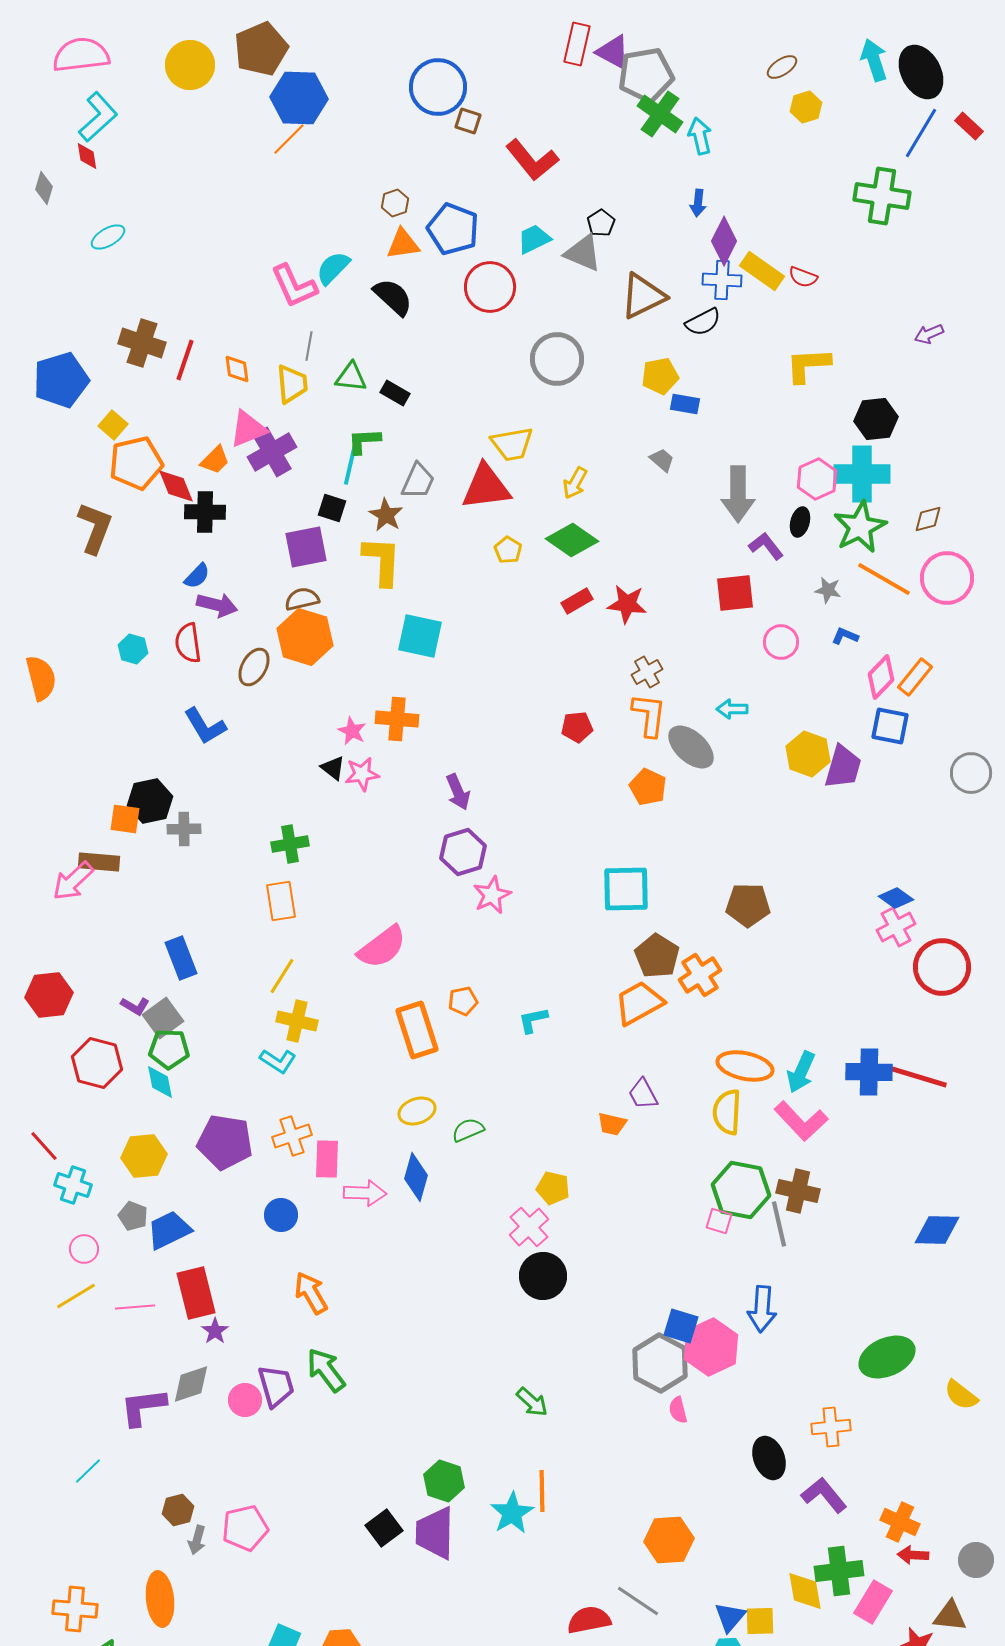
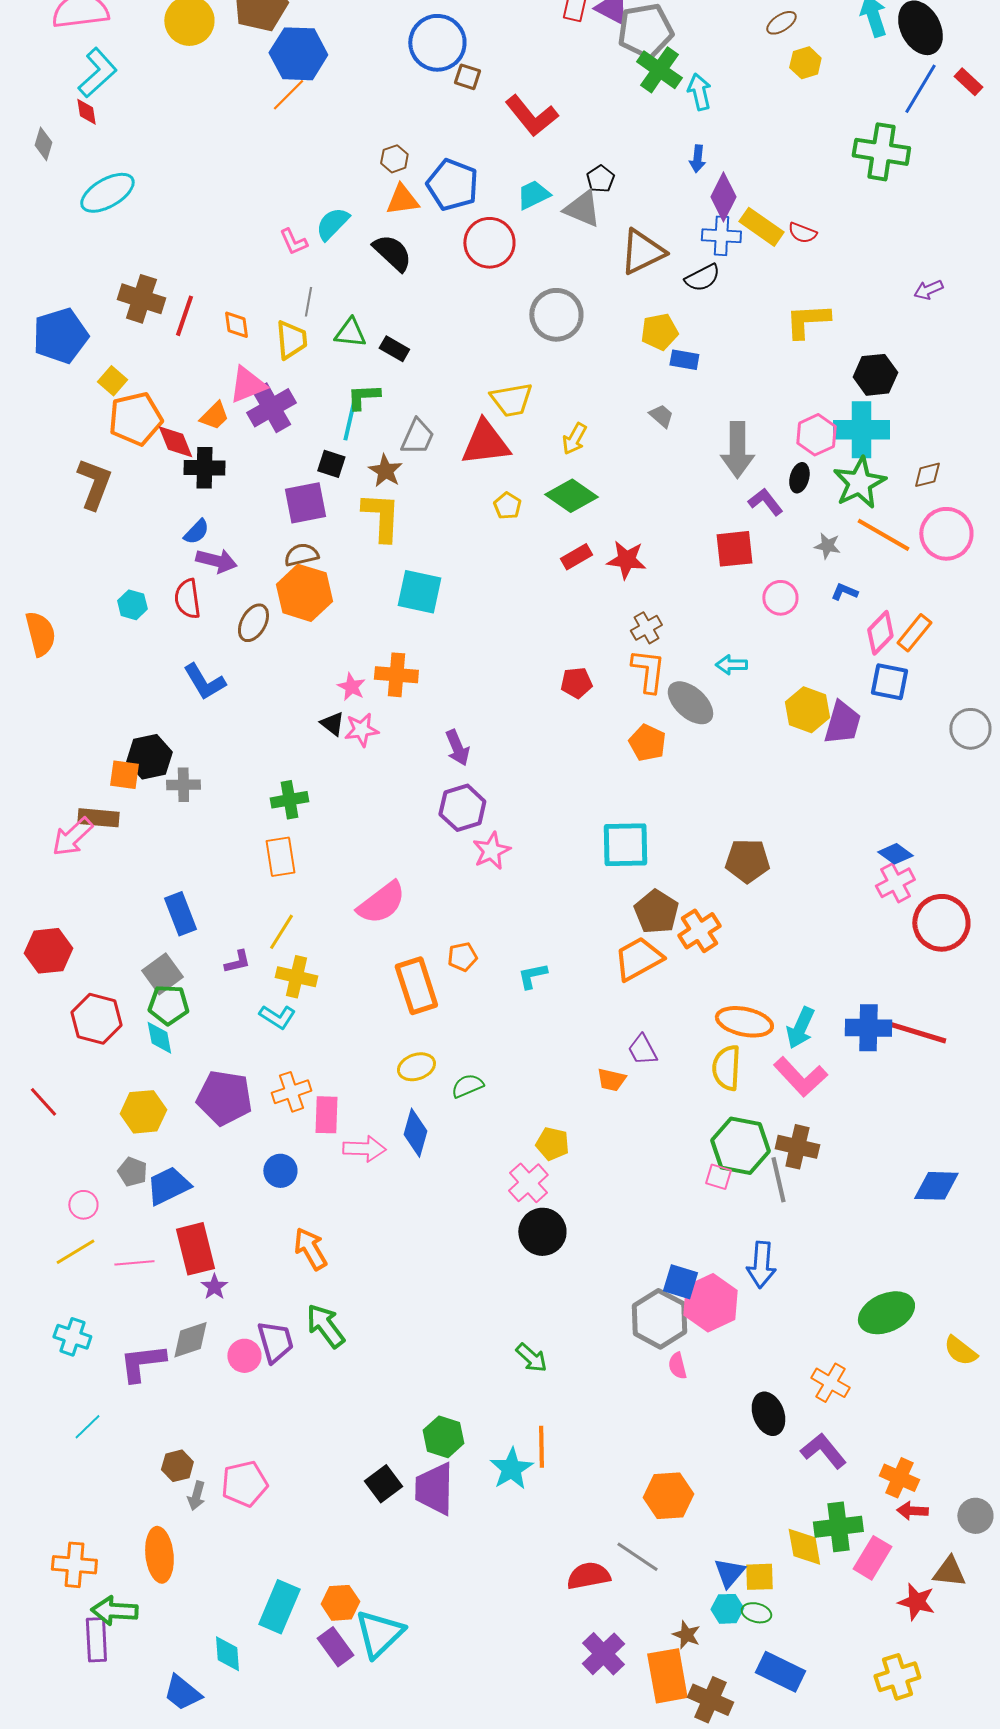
cyan ellipse: (108, 237) -> (107, 193), size x1.6
pink L-shape: (294, 286) -> (293, 242), size x0.6
purple L-shape: (135, 1006) -> (237, 962), moved, turned -44
cyan cross: (73, 1185) -> (72, 1337), moved
orange cross: (831, 1427) -> (830, 1383), turned 36

